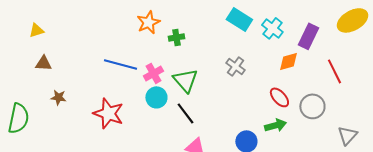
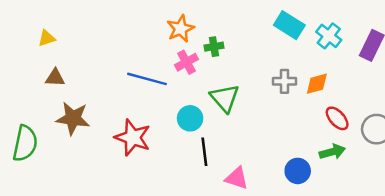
orange diamond: (288, 61) -> (317, 84), moved
gray cross: (235, 66) -> (285, 81), turned -36
pink cross: (153, 73) -> (186, 62), moved
brown star: (58, 97) -> (73, 118), size x1.8
black line: (185, 113) -> (204, 152), moved, turned 30

